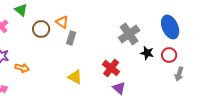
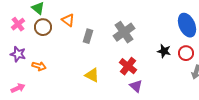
orange triangle: (62, 22) -> (68, 20), moved
brown circle: (41, 29) -> (43, 27), moved
gray cross: (129, 34) -> (124, 32), moved

